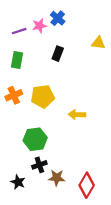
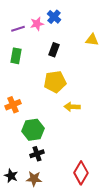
orange cross: (14, 95) -> (13, 105), moved
yellow pentagon: (43, 96) -> (55, 82), moved
brown star: (57, 178) -> (34, 179), moved
black star: (18, 182) -> (11, 176), moved

